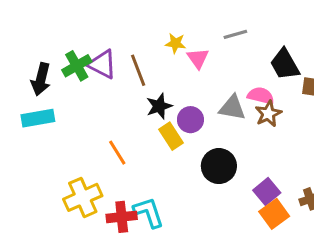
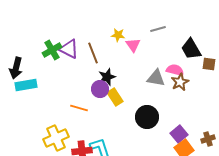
black arrow: (41, 79) -> (16, 68), moved
purple circle: (190, 120) -> (100, 89), moved
orange line: (117, 153) -> (79, 108), turned -42

